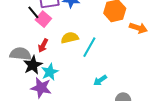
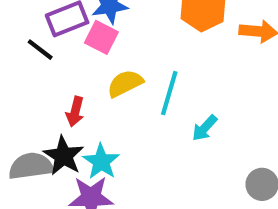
pink square: (43, 19) -> (101, 37), moved
gray semicircle: (20, 54) -> (31, 166), moved
cyan arrow: (100, 80) -> (205, 128), moved

